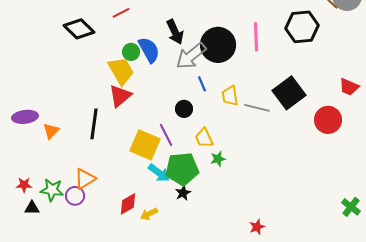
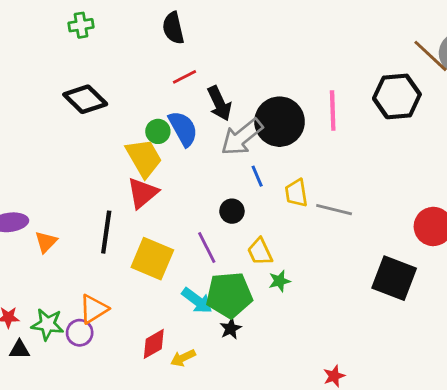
red line: (121, 13) -> (184, 77), moved
black square: (289, 93) -> (394, 278), moved, turned -32
yellow square: (145, 145) -> (152, 259), moved

